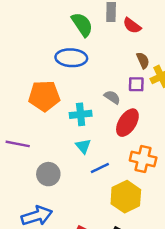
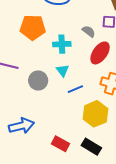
gray circle: (48, 174) -> (38, 81), moved

